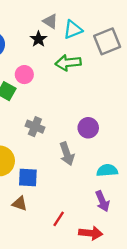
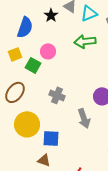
black star: (38, 39) -> (51, 15), moved

